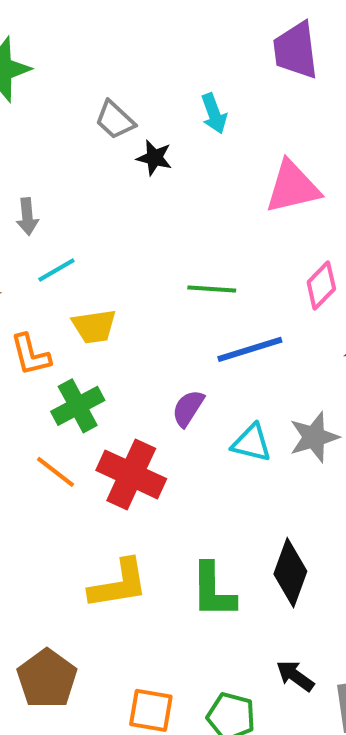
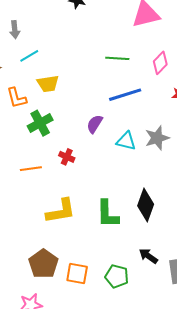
green line: (212, 289) -> (117, 58), moved
orange line: (55, 472) -> (31, 169), moved, turned -45
red cross: (131, 474) -> (67, 157), size x0.5
brown pentagon: (47, 679) -> (43, 264), moved

